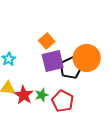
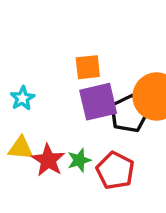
orange square: (47, 41) -> (88, 67), turned 35

